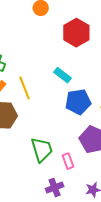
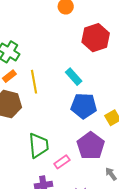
pink rectangle: (68, 161) -> (62, 162), turned 63

